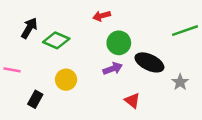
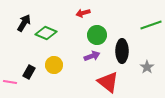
black ellipse: (149, 62) -> (122, 51), turned 65
pink line: (12, 70) -> (10, 82), moved
black rectangle: (35, 99) -> (29, 72), moved
red triangle: (132, 100) -> (108, 82), size x1.6

